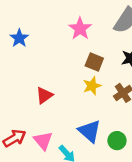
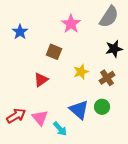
brown square: (94, 62) -> (54, 52), moved
green circle: (117, 141) -> (102, 107), moved

